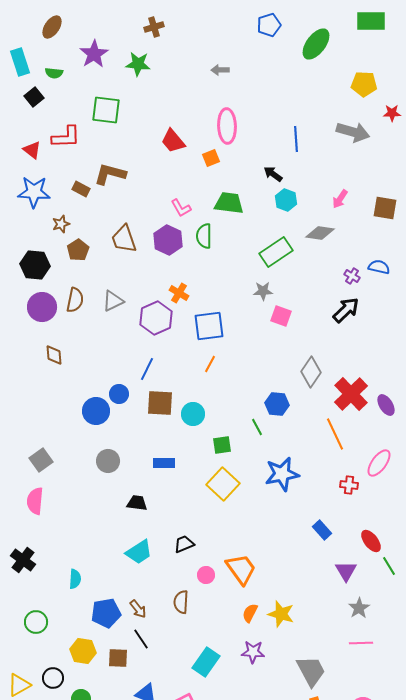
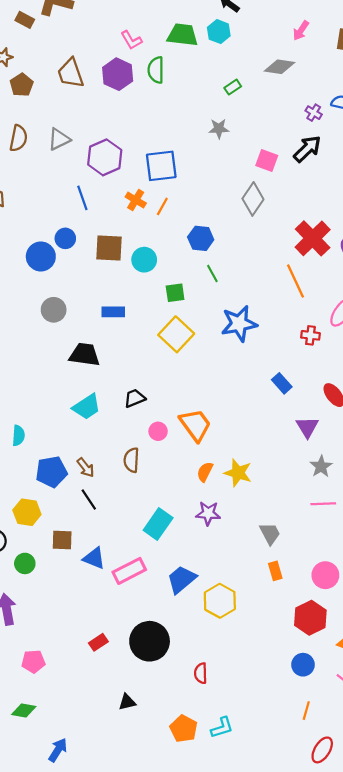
cyan hexagon: (286, 200) -> (219, 32), moved
green rectangle: (276, 252) -> (233, 87), size x0.5
orange cross: (179, 293) -> (136, 200), moved
pink square: (281, 316) -> (267, 161), moved
blue line: (147, 369) -> (82, 198), moved, turned -45
gray diamond: (311, 372) -> (253, 199), moved
blue hexagon: (277, 404) -> (201, 238), moved
black trapezoid: (137, 503) -> (85, 355), size x1.4
brown square: (118, 658) -> (62, 540), moved
gray trapezoid: (311, 671) -> (270, 534), size x0.7

